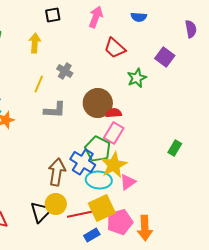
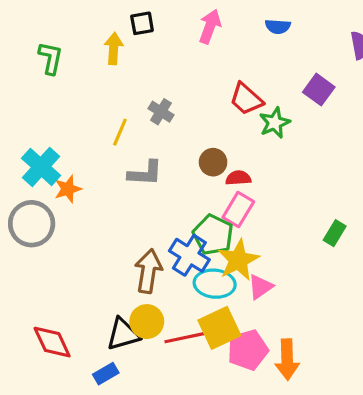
yellow arrow: (35, 43) -> (114, 49), moved
red trapezoid: (115, 48) -> (246, 99), moved
brown circle: (98, 103) -> (213, 162), size x0.6
black triangle: (41, 212) -> (123, 334), turned 30
blue rectangle: (92, 235) -> (106, 374), moved

